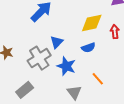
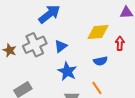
blue semicircle: (88, 48) -> (100, 61), moved
gray cross: (39, 58) -> (35, 45), moved

